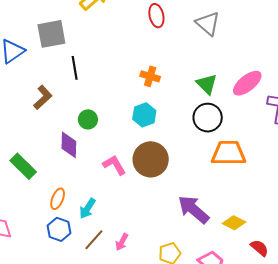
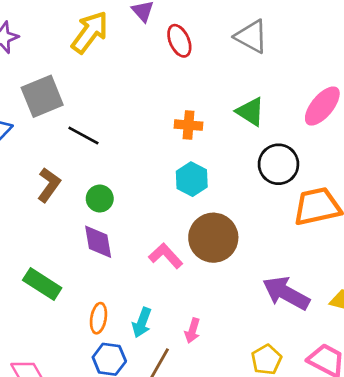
black line: (75, 68) -> (83, 136), turned -40
green triangle: (207, 84) -> (250, 112), moved
green circle: (88, 119) -> (100, 199), moved
pink arrow: (122, 242) -> (192, 331), moved

